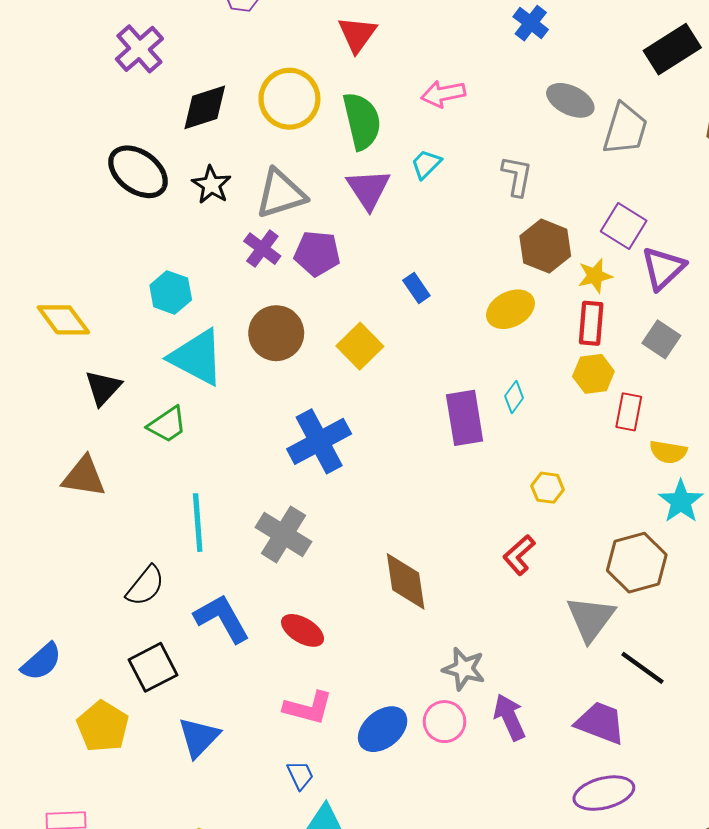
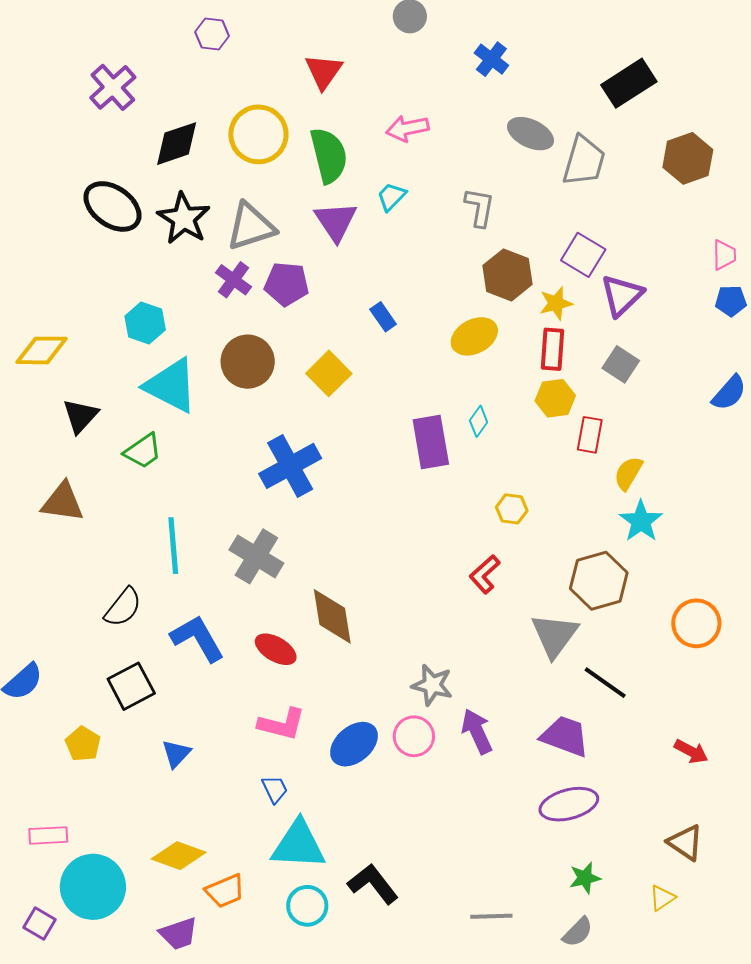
black star: (211, 185) -> (184, 218), size x1.4
yellow diamond: (63, 320) -> (41, 350), turned -52
yellow semicircle: (668, 452) -> (628, 473), turned 111
brown diamond: (406, 581) -> (332, 616), moved
yellow pentagon: (103, 726) -> (83, 744), size x0.7
blue triangle: (199, 737) -> (176, 754), size x0.7

